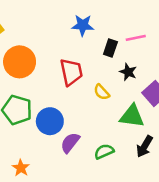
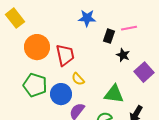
red trapezoid: (71, 72) -> (65, 55), moved
yellow semicircle: (102, 92) -> (78, 79), moved
green triangle: (132, 116) -> (114, 94), moved

